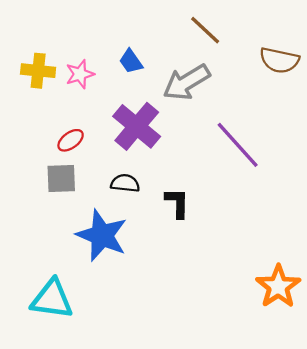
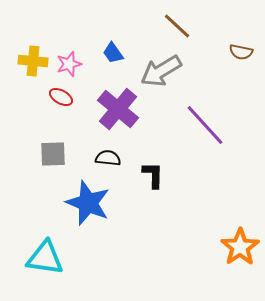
brown semicircle: (279, 60) -> (241, 52), size x0.7
red ellipse: (71, 140) -> (61, 97), moved, turned 65

